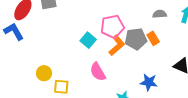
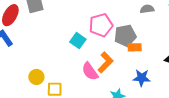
orange rectangle: (153, 38) -> (135, 47), moved, turned -56
orange L-shape: (117, 45) -> (106, 62), moved

